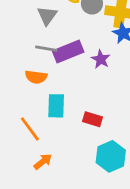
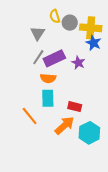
gray line: (46, 49) -> (38, 57), turned -63
orange semicircle: (36, 77) -> (48, 78), moved
orange arrow: (43, 162) -> (64, 125), moved, size x1.5

